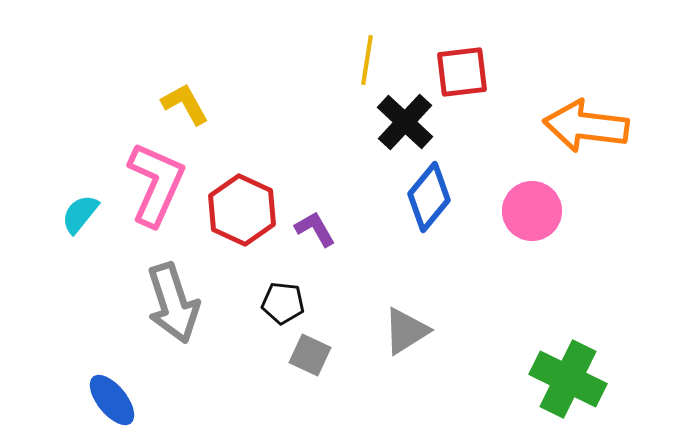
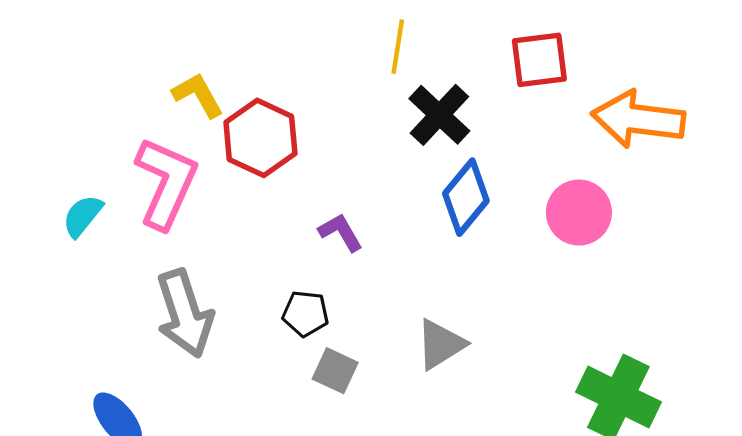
red square: (462, 72) -> (539, 60), moved
red hexagon: (242, 210) -> (260, 138), moved

